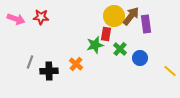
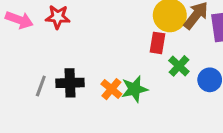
green star: (95, 45) -> (134, 89), moved
black cross: (49, 71) -> (70, 83), moved

